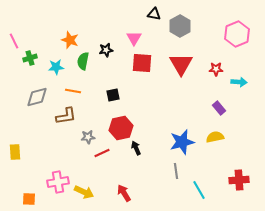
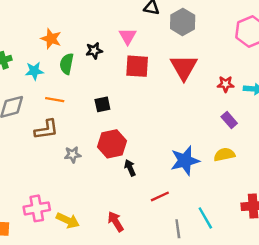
red star: (216, 69) -> (226, 84), moved
red line: (102, 153) -> (160, 196), moved
gray line: (176, 171) -> (178, 229), moved

